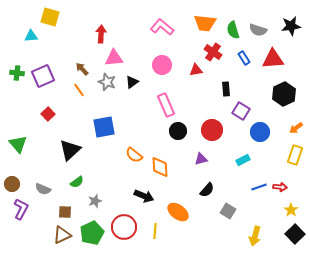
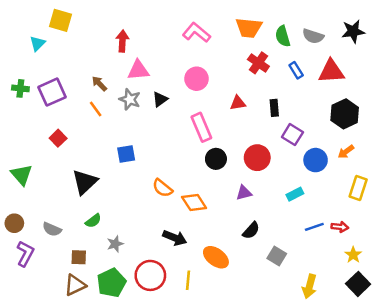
cyan triangle: (31, 36) -> (37, 43), turned -40
red triangle: (196, 70) -> (238, 103), moved
blue square: (104, 127) -> (126, 154), size x0.7
orange arrow: (296, 128) -> (346, 152), moved
orange diamond: (160, 167) -> (194, 203), turned -30

